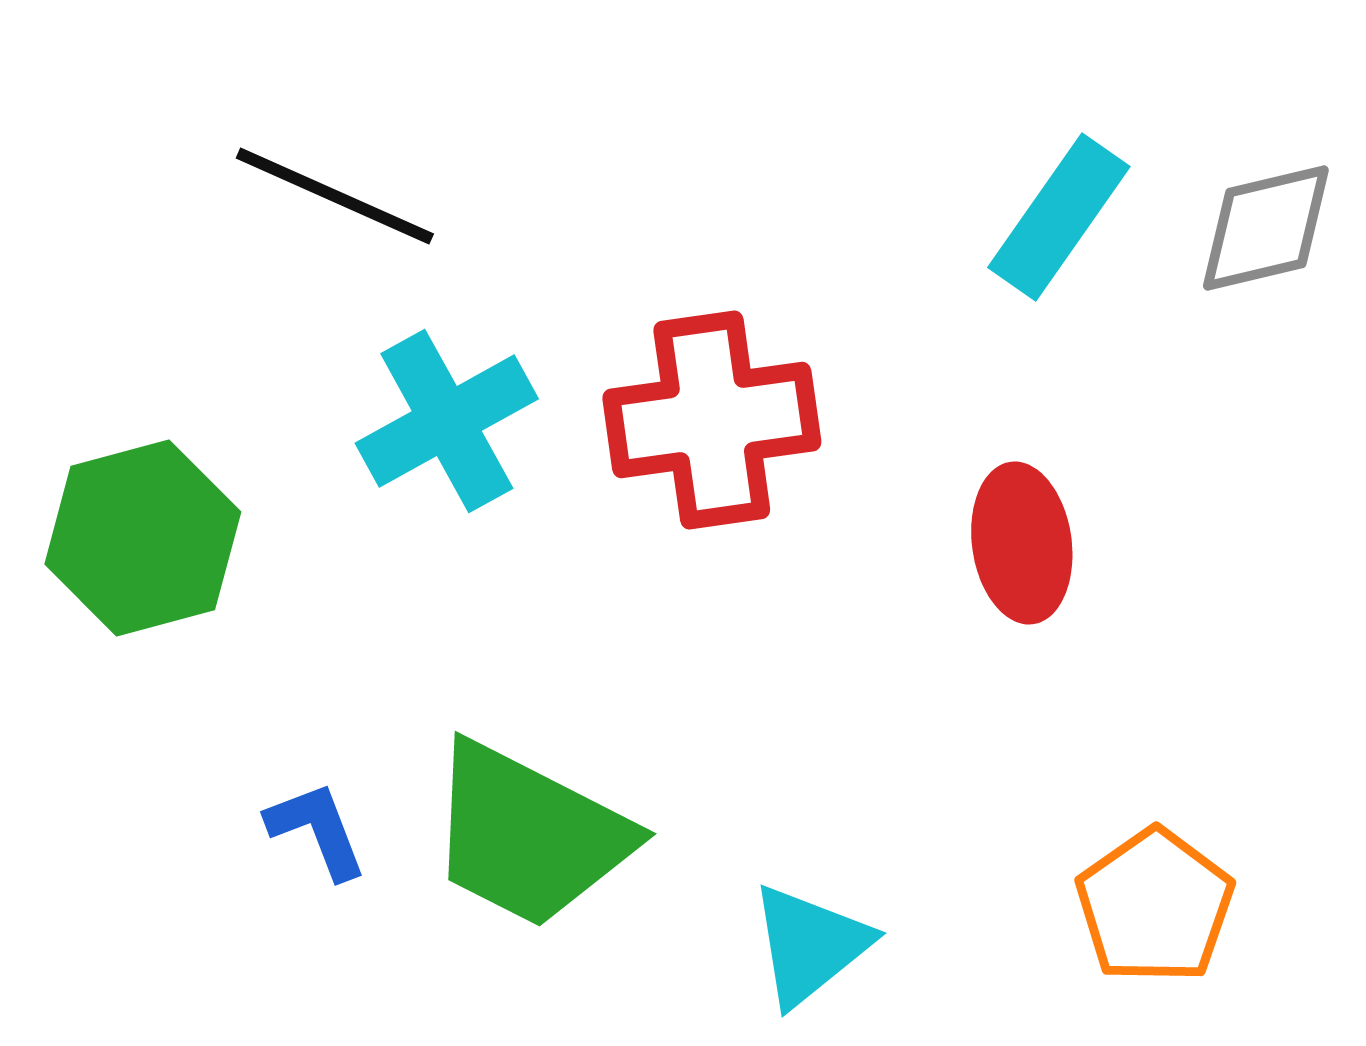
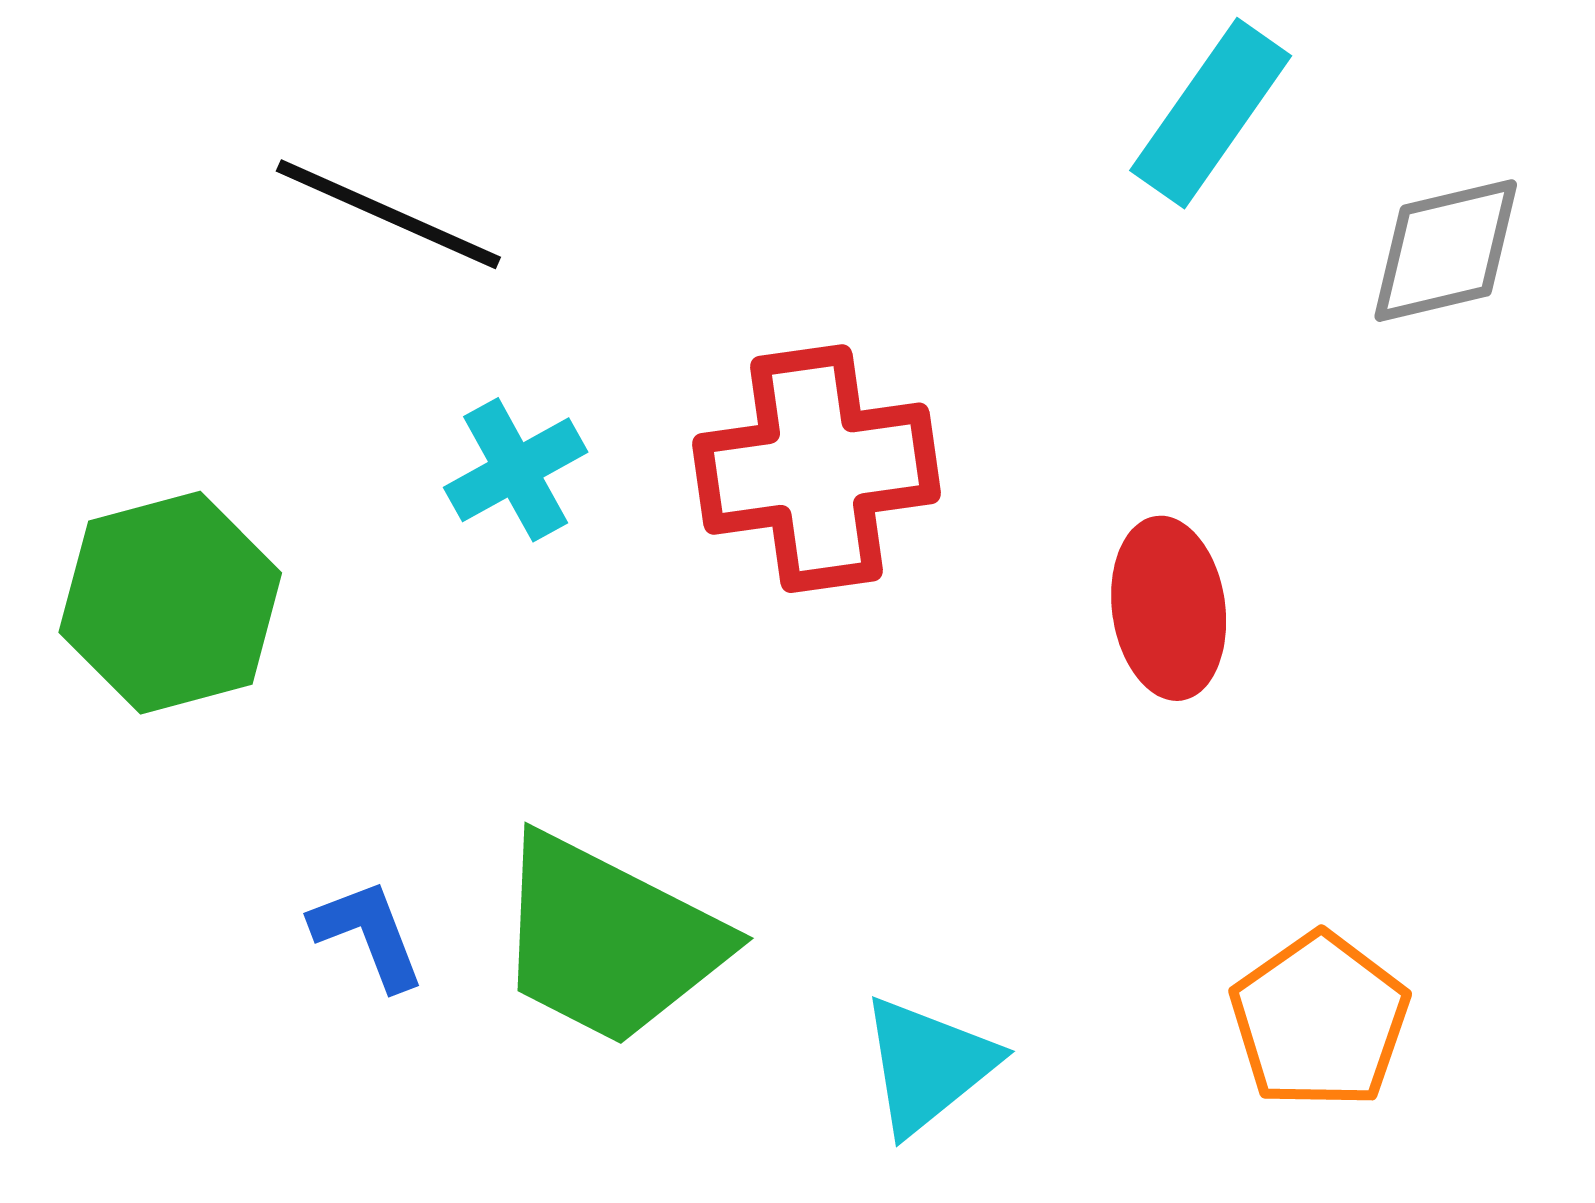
cyan rectangle: (1059, 217) -> (1211, 113), moved
cyan cross: (447, 421) -> (516, 470), size x0.7

